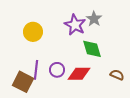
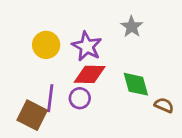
purple star: (75, 25) -> (87, 46), moved
green diamond: (92, 49) -> (136, 84), moved
red diamond: (79, 74) -> (90, 74), moved

